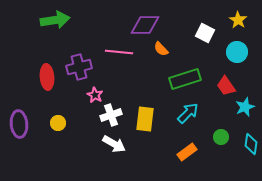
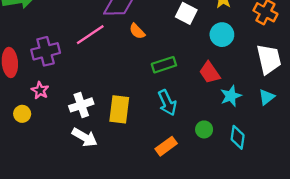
pink line: (119, 52) -> (90, 35), turned -40
green rectangle: (185, 79) -> (164, 65), size x0.7
pink star: (95, 95) -> (40, 90), moved
cyan arrow: (188, 113) -> (167, 103), turned 110

